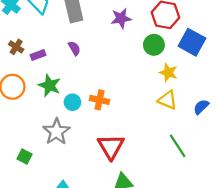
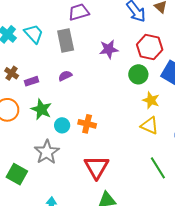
purple semicircle: (74, 48) -> (65, 76), turned -88
green square: (25, 156) -> (17, 174), size x1.5

